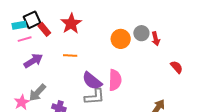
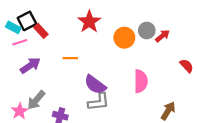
red star: (71, 24) -> (89, 22), moved
cyan rectangle: (19, 25) -> (13, 27), turned 40
red arrow: (156, 39) -> (162, 36), turned -112
pink semicircle: (115, 80) -> (141, 81), moved

